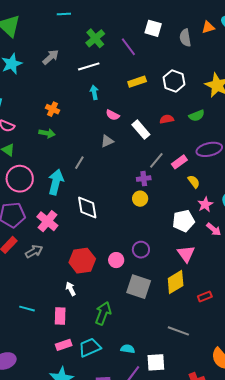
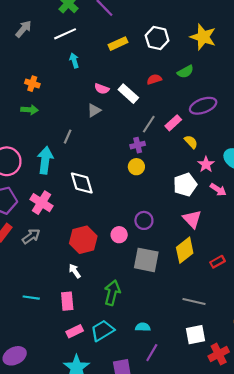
pink semicircle: (113, 115) -> (102, 89), moved
white square: (156, 362) -> (195, 335), moved

